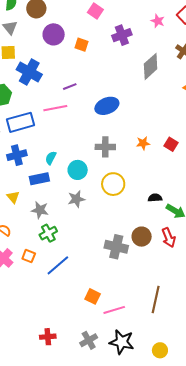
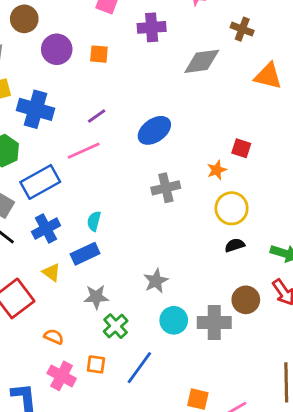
purple cross: (122, 35) -> (152, 27), turned 30
gray diamond: (151, 66) -> (202, 61), turned 48
red square: (171, 144) -> (241, 148), moved
cyan circle: (78, 170) -> (174, 320), moved
yellow circle: (113, 184) -> (232, 208), moved
yellow triangle: (13, 197) -> (52, 272), moved
black semicircle: (155, 198) -> (235, 245), moved
gray star: (76, 199) -> (156, 281), moved

